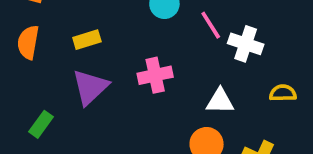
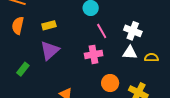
pink line: (211, 25) -> (102, 31), moved
pink cross: (155, 75) -> (94, 54), moved
white triangle: (220, 101) -> (130, 53), moved

